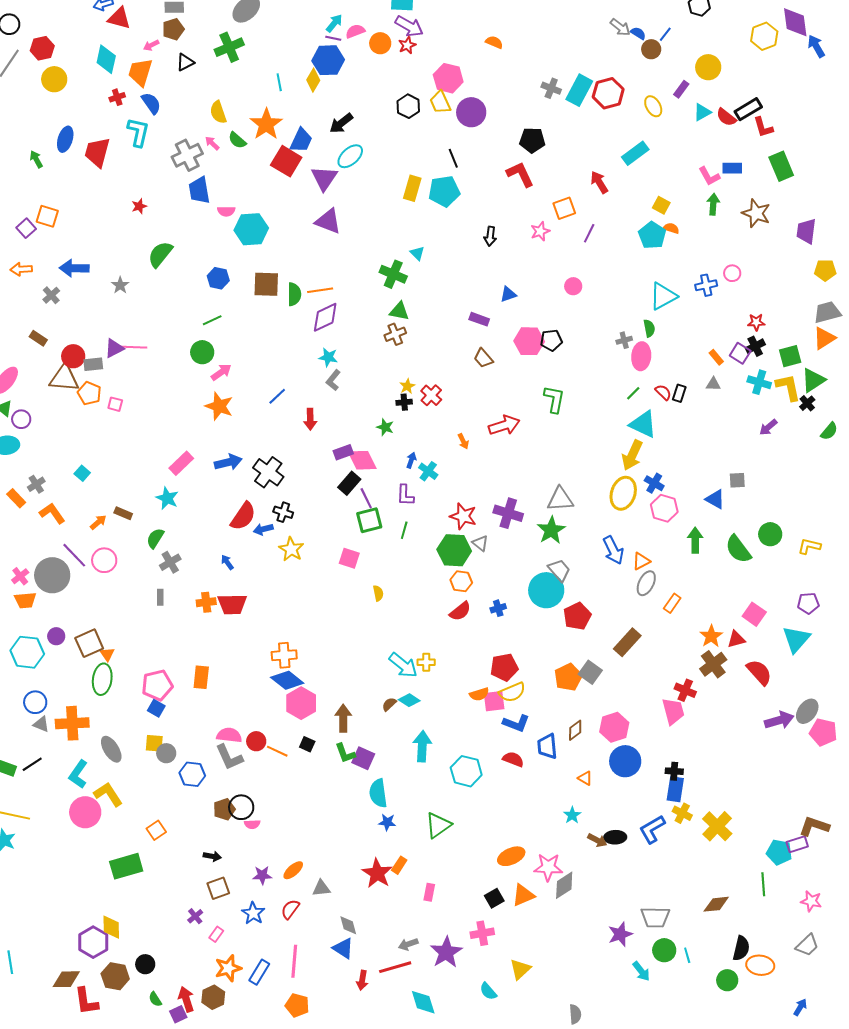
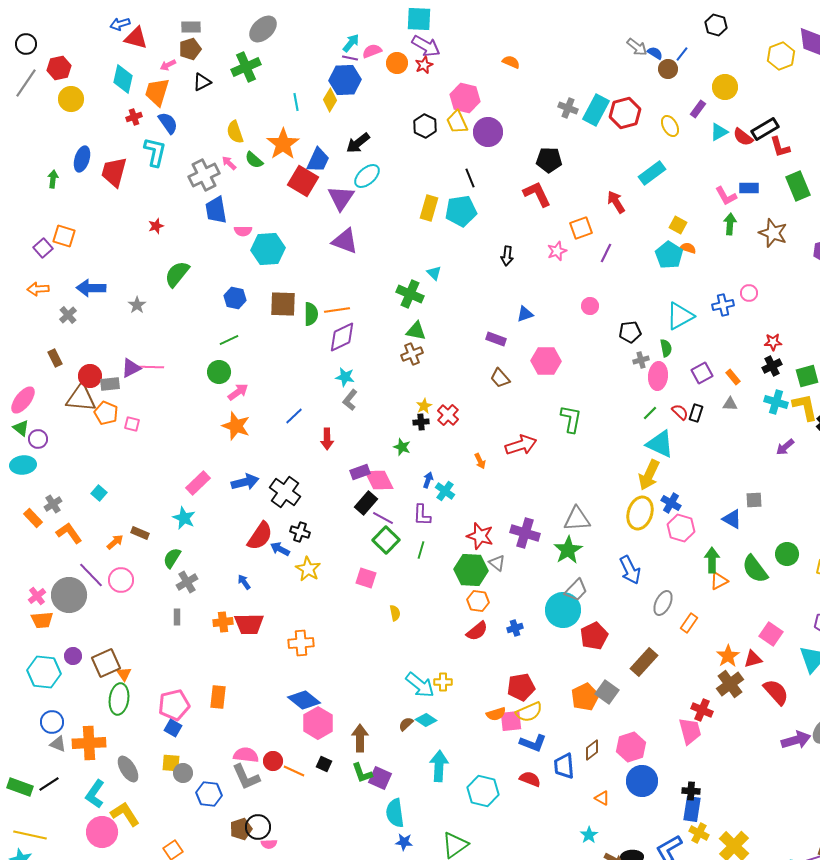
green arrow: (36, 159) -> (53, 179), turned 36
brown rectangle: (38, 338) -> (55, 358), turned 30
black pentagon: (551, 340) -> (630, 332), moved
purple square: (740, 353) -> (702, 373), moved, turned 30
purple line: (366, 498) -> (383, 518), turned -35
green square: (369, 520) -> (386, 540), turned -32
blue arrow: (263, 529) -> (280, 549), turned 42
orange triangle: (641, 561) -> (719, 581), moved
gray trapezoid: (559, 570) -> (576, 590), turned 85
orange cross: (284, 655) -> (301, 643), moved

